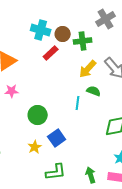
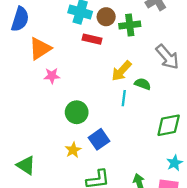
red rectangle: (51, 53) -> (92, 39), turned 56
yellow arrow: (88, 69) -> (121, 71), moved
pink star: (12, 91) -> (52, 76), moved

